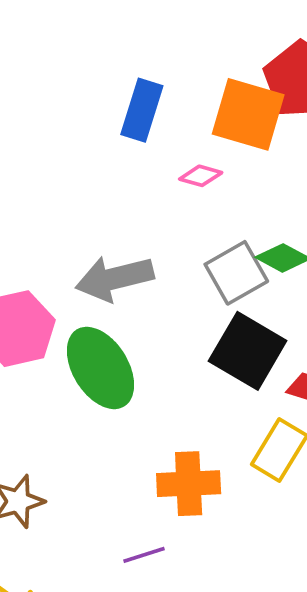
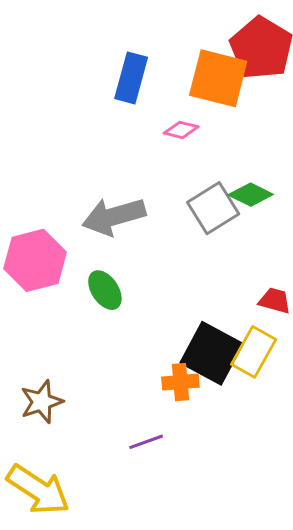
black square: (248, 351) -> (212, 353), moved
green ellipse: (100, 368) -> (105, 290), size x0.6
orange cross: (189, 484) -> (180, 382), size x0.7

